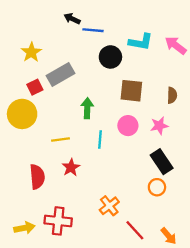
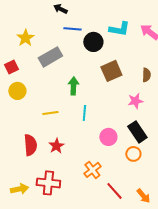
blue line: (93, 30) -> (72, 29), moved
red square: (35, 87) -> (11, 67), moved
brown square: (131, 91) -> (111, 71), turned -30
yellow circle: (22, 114) -> (17, 91), size x0.7
pink circle: (128, 126) -> (108, 137), moved
red star: (71, 167) -> (56, 146), moved

